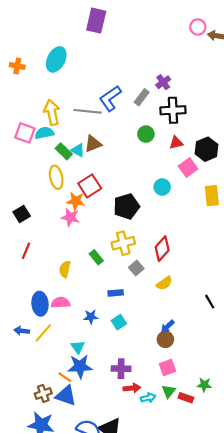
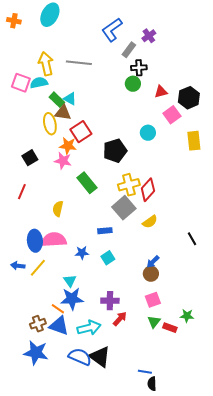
blue L-shape: (110, 98) -> (112, 30), moved
black cross: (173, 110) -> (139, 68), moved, size x0.7
brown triangle: (93, 144) -> (63, 113), moved, turned 30
black square: (22, 214) -> (30, 158), moved
yellow cross: (123, 243) -> (129, 185), moved
green rectangle: (96, 257) -> (87, 183), moved, size x1.5
gray square: (136, 268) -> (124, 208), size x1.6
pink semicircle: (61, 303) -> (54, 240), size x1.4
red arrow: (132, 388) -> (120, 319), turned -42
cyan arrow: (148, 398) -> (89, 328), moved, size x1.6

